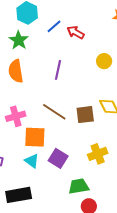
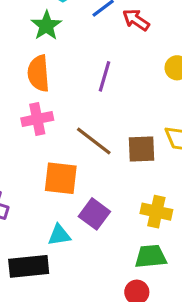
pink cross: (16, 116) -> (37, 119), moved
yellow cross: (98, 154) -> (156, 212), turned 30
cyan triangle: (32, 161) -> (59, 235), moved, turned -49
green trapezoid: (79, 186) -> (151, 256), moved

